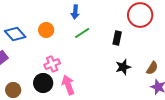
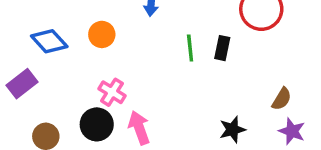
green line: (82, 33) -> (190, 48), moved, turned -63
pink cross: (52, 64) -> (112, 92), turned -35
black star: (123, 67) -> (232, 129), moved

